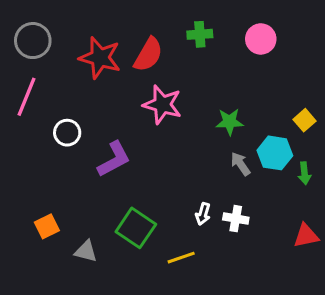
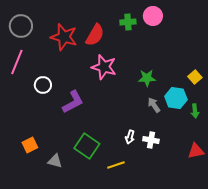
pink circle: (261, 39) -> (153, 16), moved

